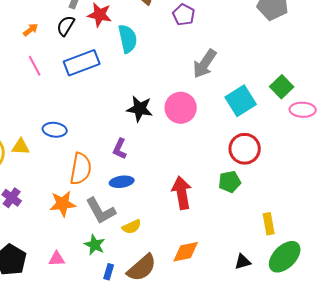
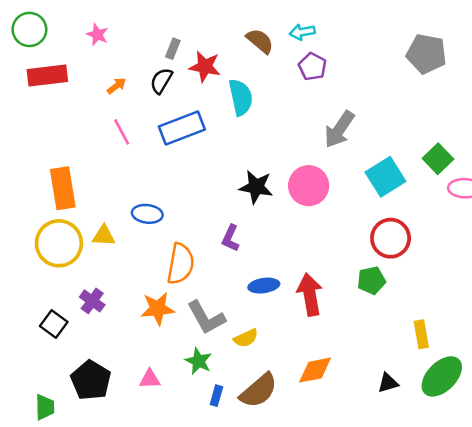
blue ellipse: (122, 182) -> (264, 286), moved

